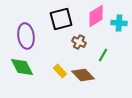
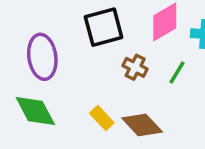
green line: (103, 55) -> (177, 73), moved

